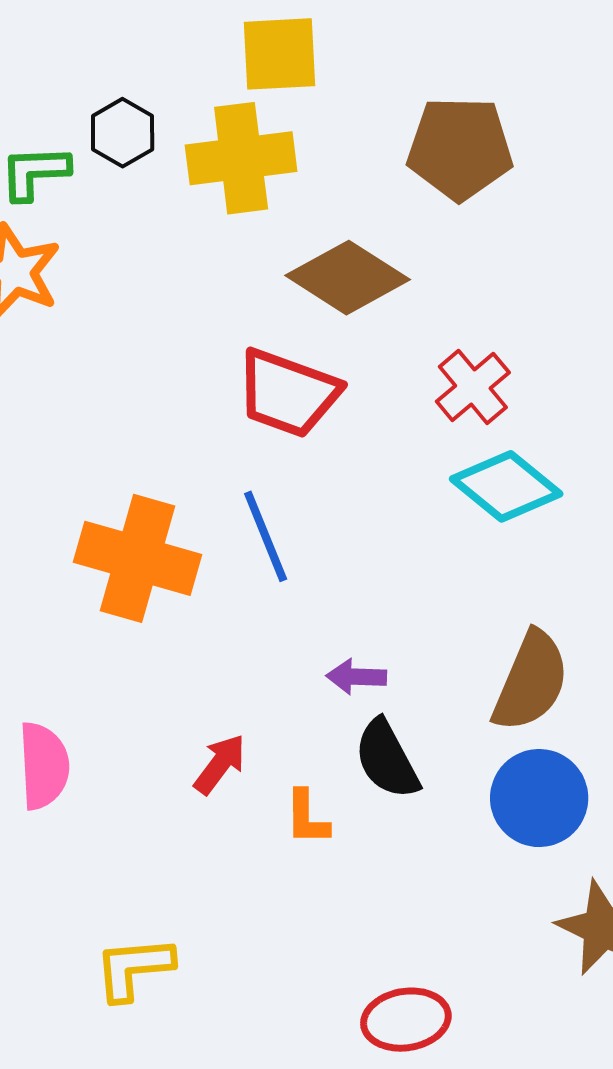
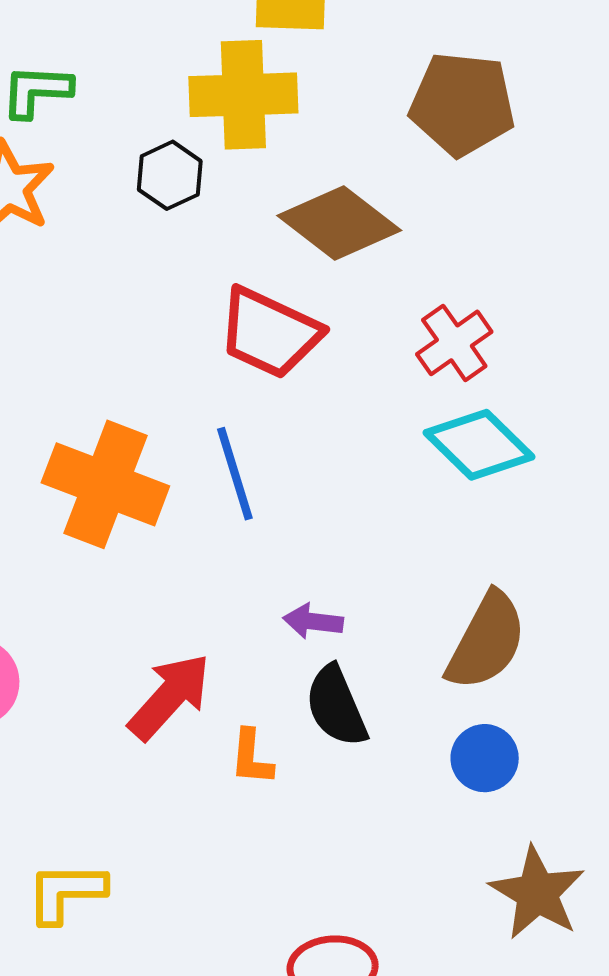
black hexagon: (123, 133) -> (170, 175), moved
red arrow: (220, 764) -> (169, 697), size x1.5
blue circle: (539, 798) -> (485, 758), size x0.7

